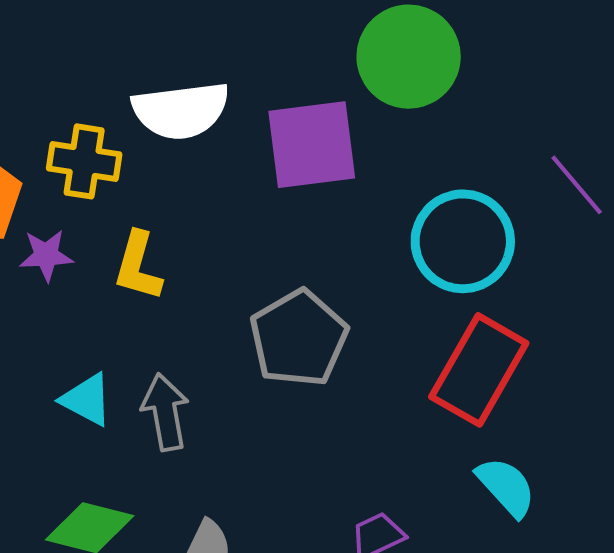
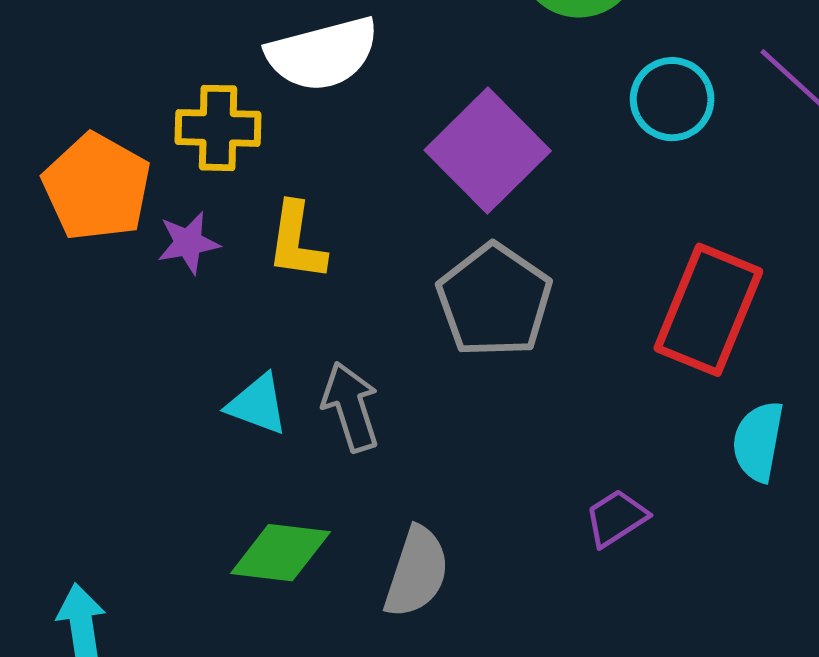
purple square: (312, 145) -> (488, 150), moved, turned -30
cyan circle: (463, 241) -> (672, 99), moved, size x0.7
cyan semicircle: (506, 487) -> (758, 441), turned -120

